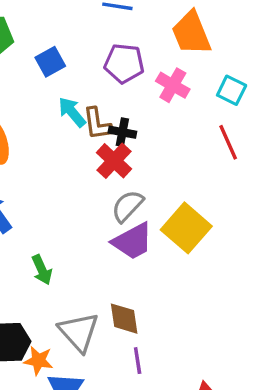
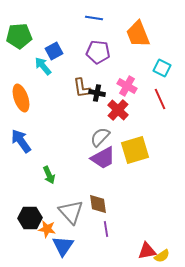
pink cross: (173, 85) -> (127, 86), moved
cyan arrow: (72, 112) -> (43, 66), moved
red cross: (114, 161) -> (118, 110), moved
yellow square: (186, 228) -> (135, 150), turned 32

